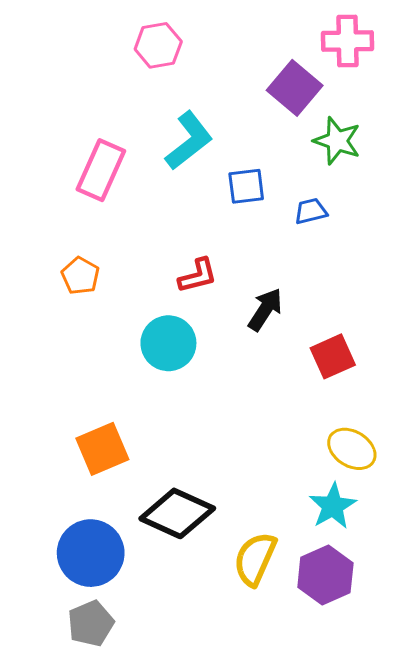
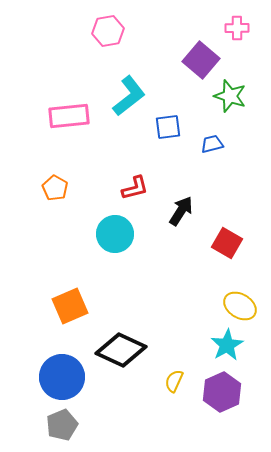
pink cross: (347, 41) -> (237, 28), size x0.7
pink rectangle: (101, 170) -> (69, 116), turned 60
red square: (333, 356) -> (227, 243), turned -36
yellow semicircle: (255, 559) -> (174, 381), size x0.6

